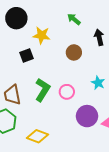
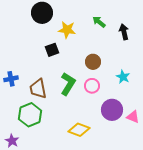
green arrow: (74, 19) -> (99, 22), moved
brown circle: (74, 52) -> (93, 62), moved
yellow diamond: (38, 136) -> (79, 130), moved

